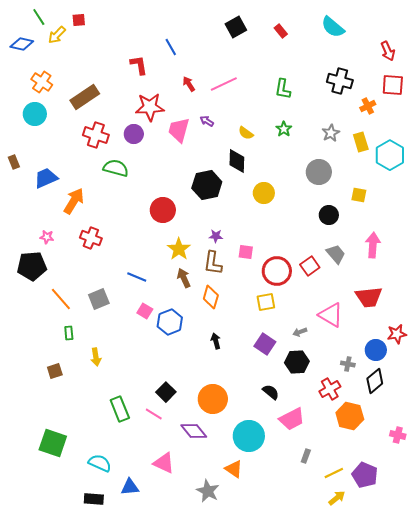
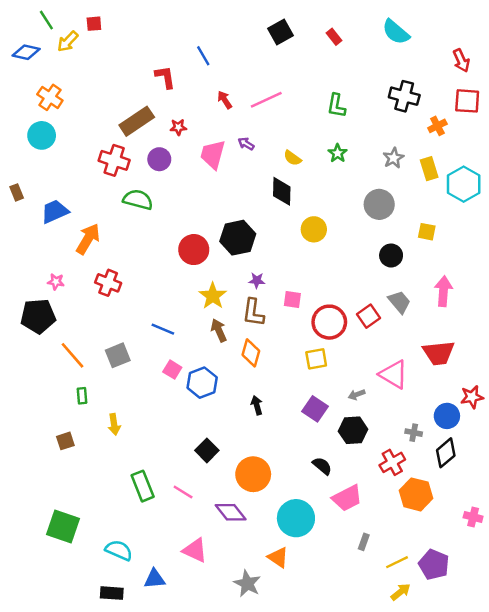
brown rectangle: (85, 97) -> (137, 121), moved
red star: (150, 107) -> (178, 127), size x0.5
black hexagon: (207, 185) -> (238, 238), moved
black square: (166, 392) -> (207, 450), moved

